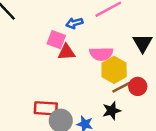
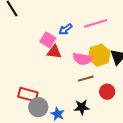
blue arrow: (74, 23) -> (66, 29), turned -32
yellow hexagon: (114, 70) -> (99, 55), moved
brown line: (121, 87) -> (86, 79), moved

